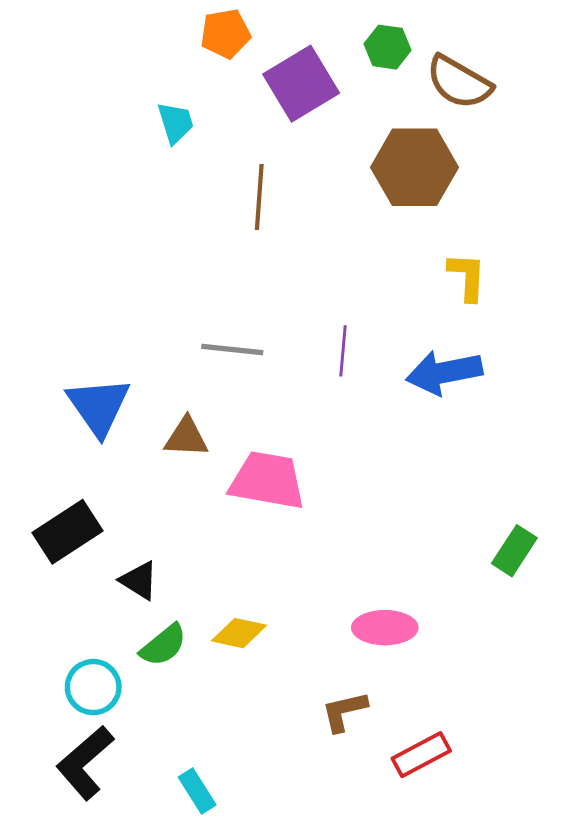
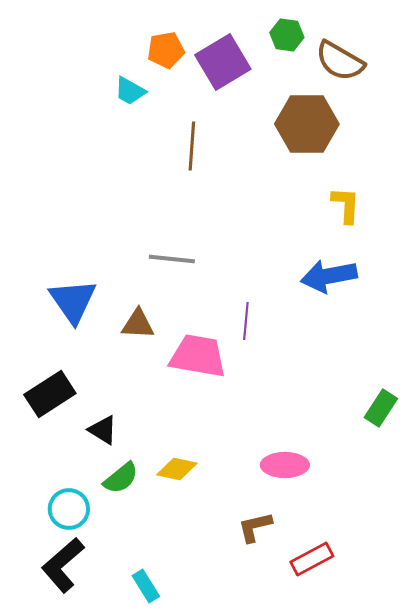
orange pentagon: (225, 34) -> (166, 50), moved
cyan trapezoid: (176, 123) -> (130, 91), turned 136
purple line: (343, 351) -> (246, 321), moved

